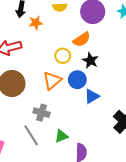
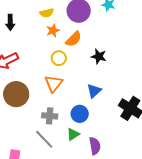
orange star: (36, 23) -> (53, 30), moved
black star: (90, 60) -> (99, 56), moved
blue circle: (77, 80) -> (80, 114), moved

